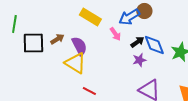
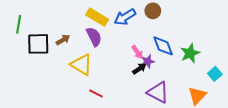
blue arrow: (129, 17) -> (125, 17), moved
pink arrow: (115, 34) -> (137, 52), moved
black arrow: (137, 42) -> (139, 69), moved
purple semicircle: (79, 46) -> (94, 37), moved

